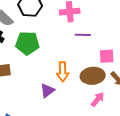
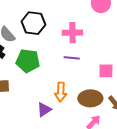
purple line: (83, 35) -> (72, 58), moved
pink square: (107, 56) -> (106, 71), moved

